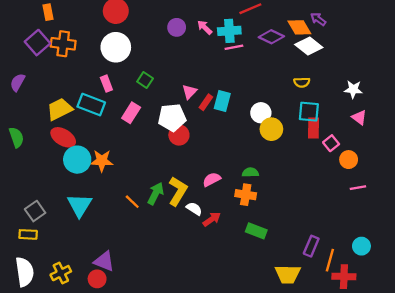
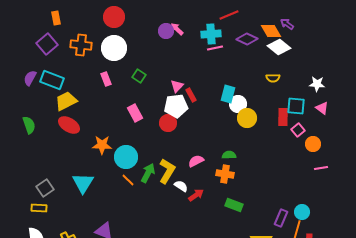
pink arrow: (205, 27) -> (177, 29), moved
orange cross: (63, 44) -> (81, 45), moved
cyan rectangle: (222, 101) -> (228, 94), moved
red rectangle: (206, 102) -> (191, 95), turned -64
cyan rectangle: (91, 105) -> (52, 80), moved
cyan square: (309, 112) -> (296, 106), moved
pink rectangle: (131, 113) -> (135, 113), moved, turned -60
white pentagon: (172, 117) -> (176, 106), moved
cyan circle: (77, 160) -> (126, 157), moved
cyan circle: (361, 246) -> (302, 212), moved

